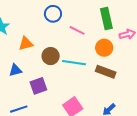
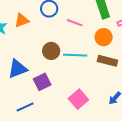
orange triangle: (26, 44) -> (22, 20), moved
blue triangle: (15, 70) -> (18, 69), size x1.5

